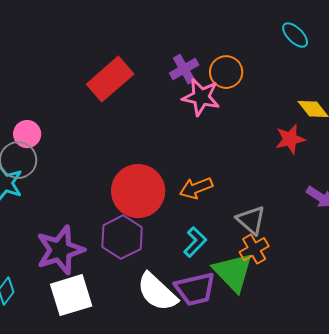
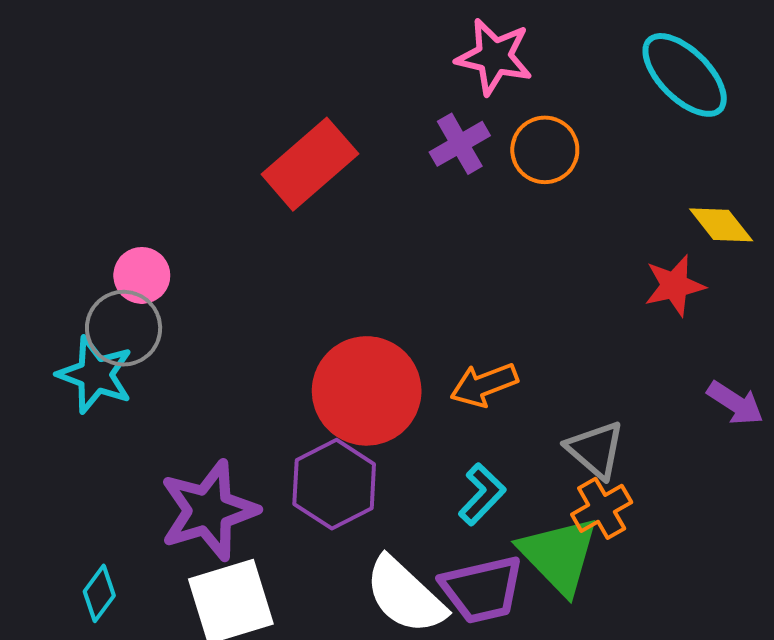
cyan ellipse: (295, 35) -> (685, 75), size x1.6
pink star: (201, 97) -> (494, 57), moved

